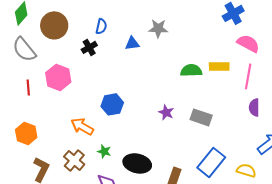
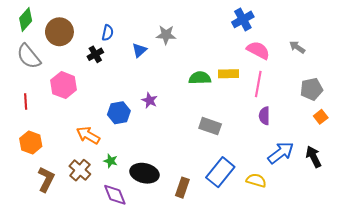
blue triangle: (132, 43) -> (139, 50), turned -35
red line: (28, 87) -> (26, 101), moved
purple star: (166, 112) -> (150, 100), moved

